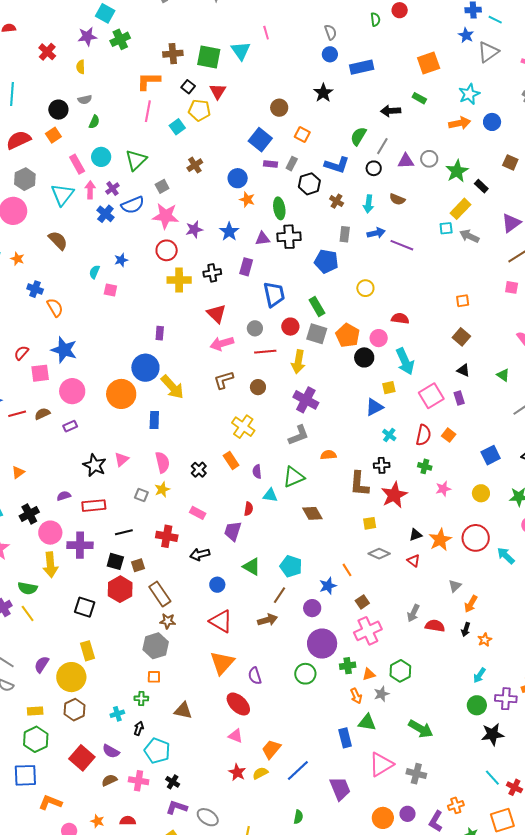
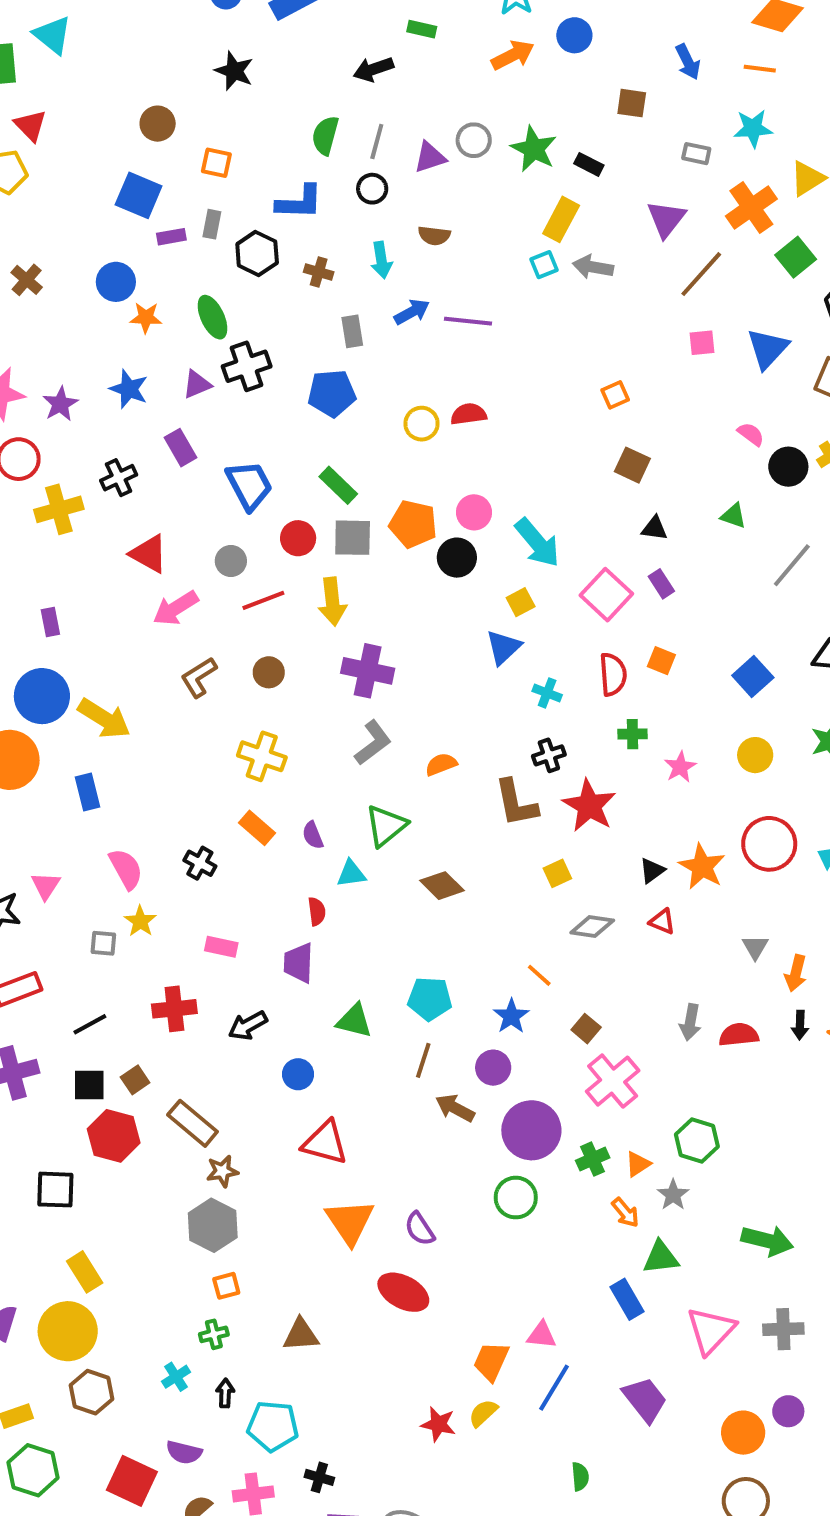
purple rectangle: (246, 267) -> (181, 448), turned -30
red semicircle: (400, 318) -> (469, 414), moved
brown arrow: (267, 620) -> (455, 1108), moved, turned -120
pink triangle: (236, 736) -> (542, 1335), moved

